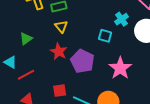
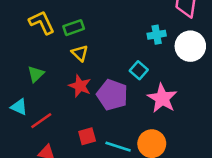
cyan cross: (121, 19) -> (157, 35), turned 32
cyan square: (105, 36) -> (139, 70), moved, turned 32

